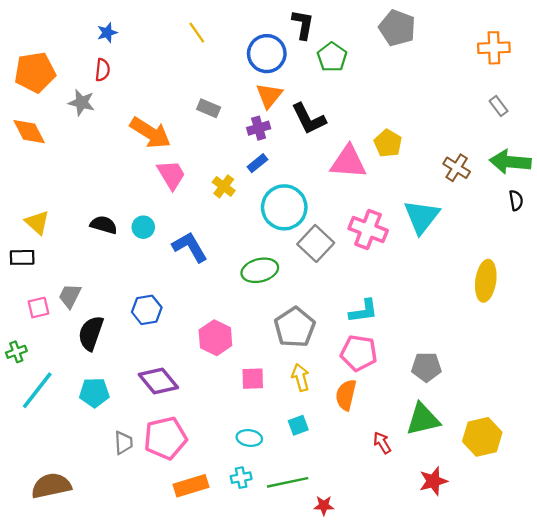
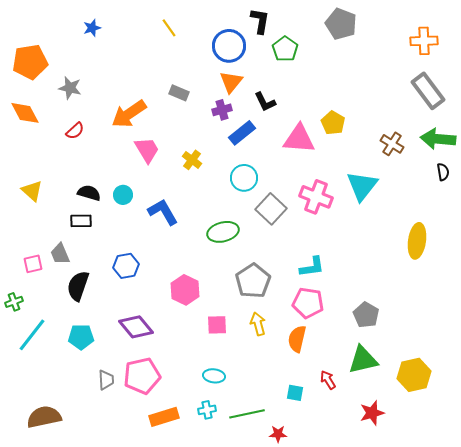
red semicircle: (103, 70) -> (75, 131), moved, turned 42
gray rectangle: (499, 106) -> (428, 91), size x2.0
black L-shape: (309, 119) -> (265, 102), size x0.7
orange arrow: (150, 133) -> (129, 114), turned 114
blue rectangle: (257, 163) -> (242, 133), moved, size x1.5
cyan circle: (284, 207) -> (244, 178), size x0.7
black rectangle: (22, 257) -> (81, 221), moved
gray trapezoid: (70, 296) -> (60, 254), turned -50
gray pentagon: (426, 367) -> (366, 315), turned 30
cyan square: (298, 425) -> (295, 393), moved, turned 30

